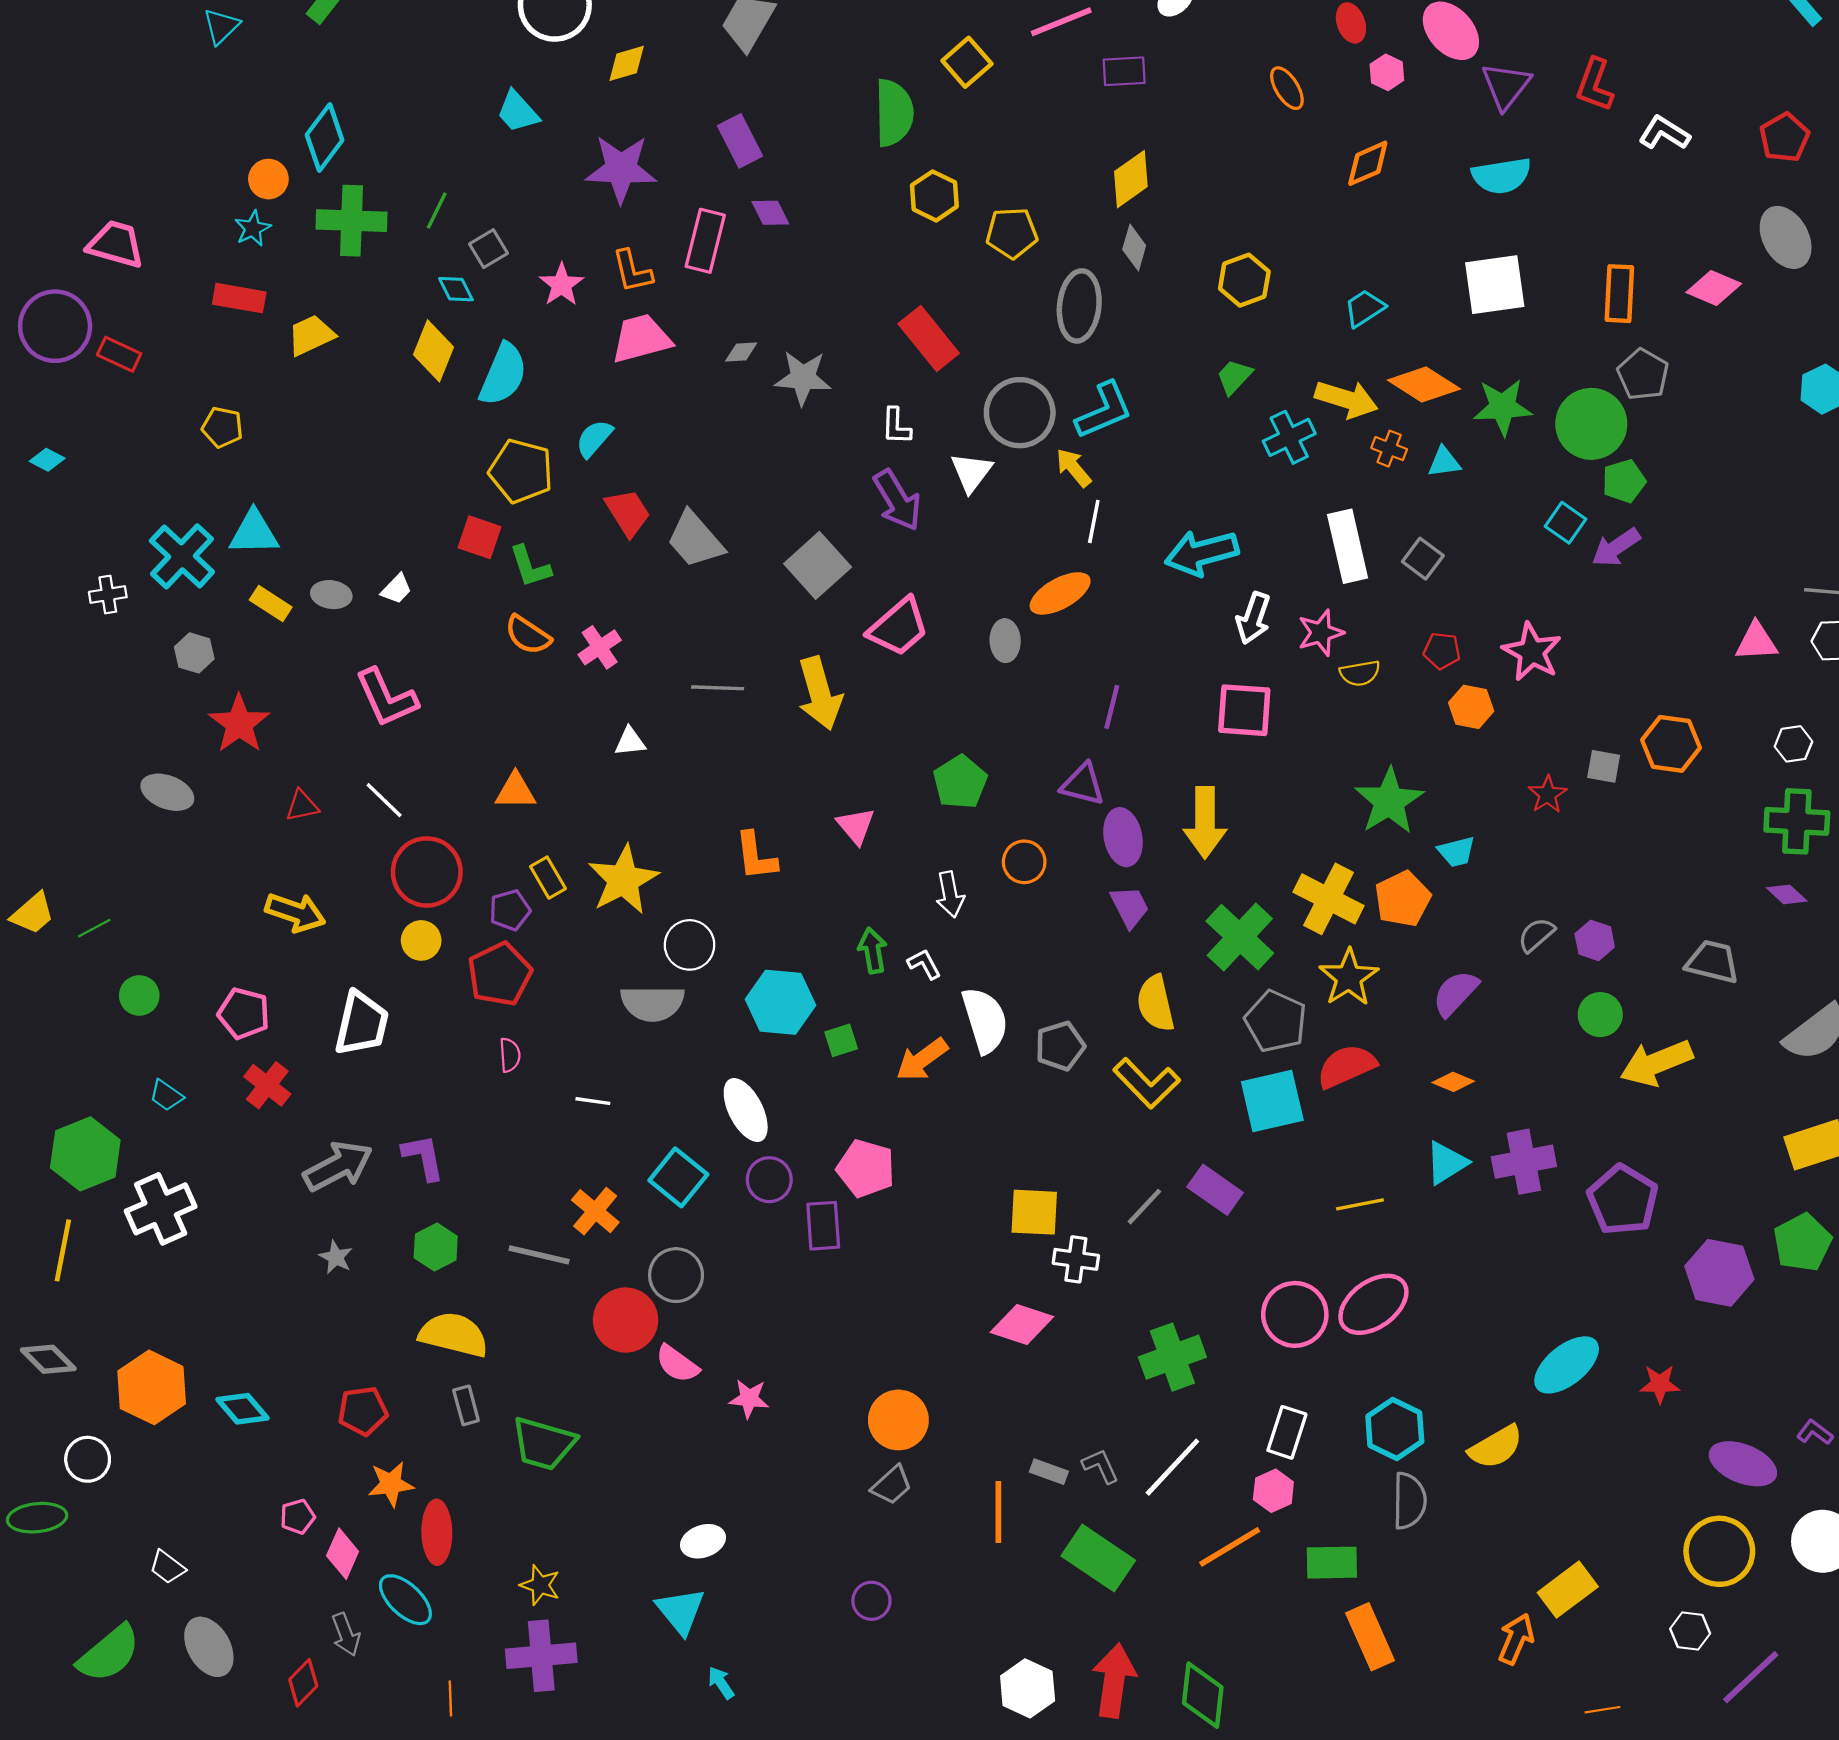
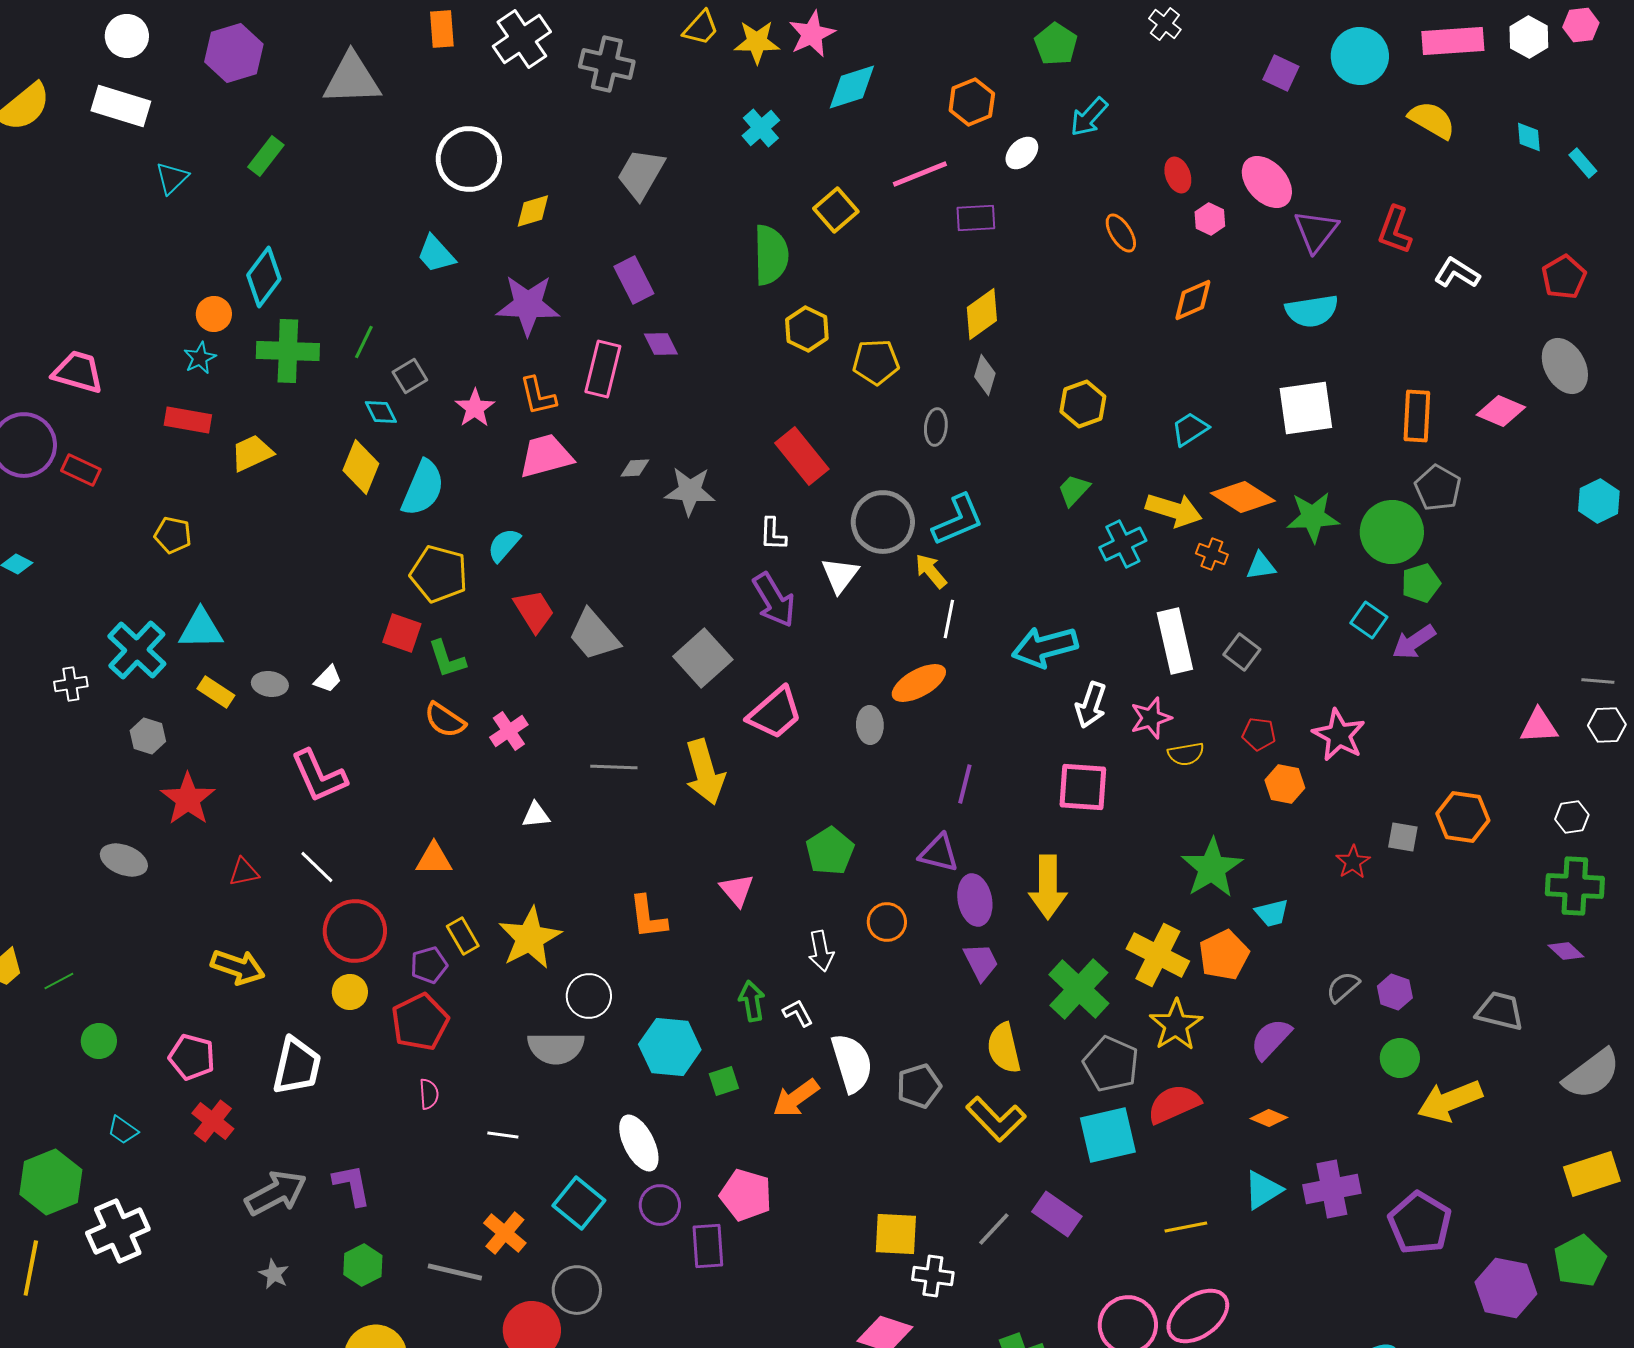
gray ellipse: (1079, 306) -> (936, 427), size x0.6

